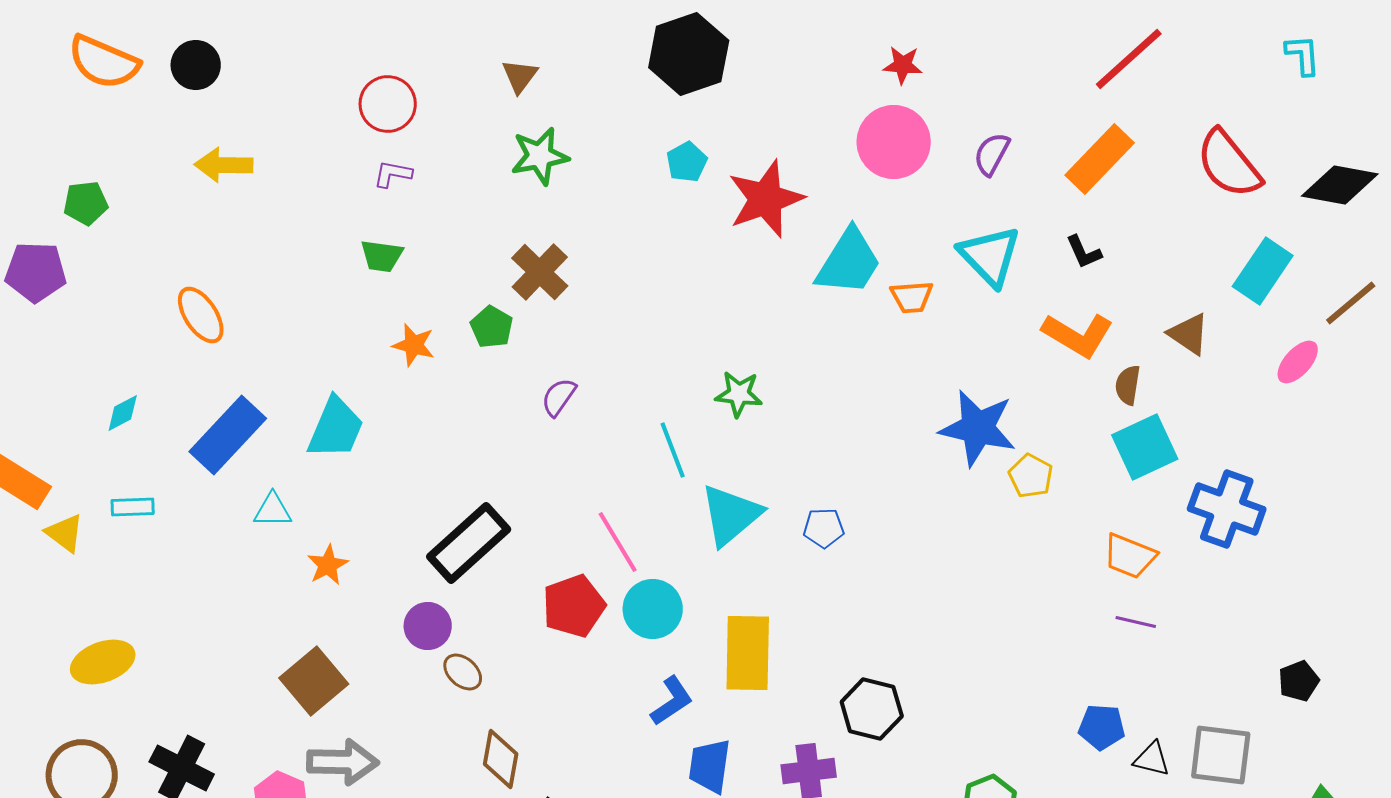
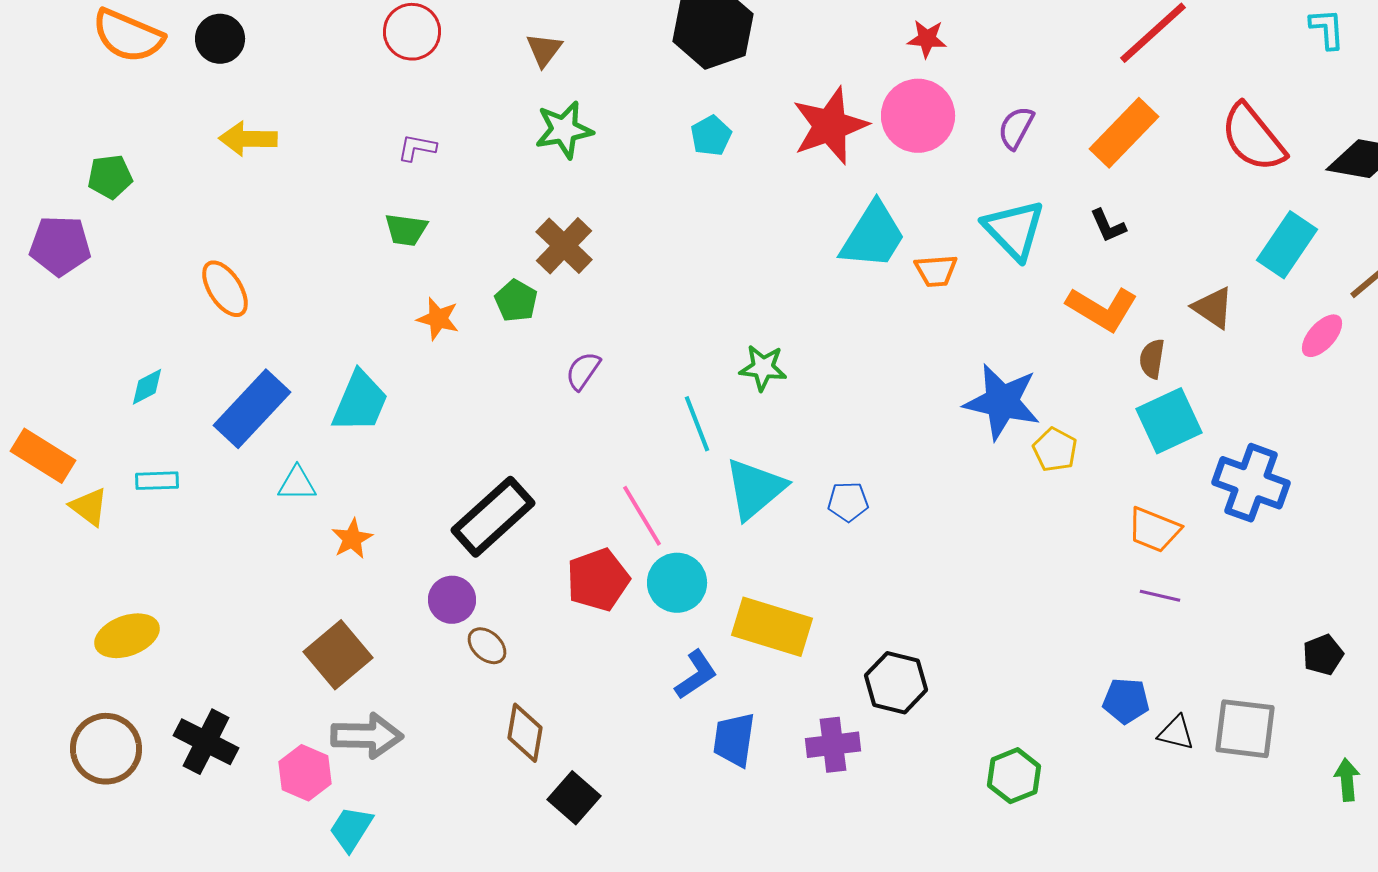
red circle: (388, 104) -> (412, 32), moved
red star: (766, 199) -> (830, 126), moved
yellow rectangle: (748, 653) -> (772, 627), turned -74

